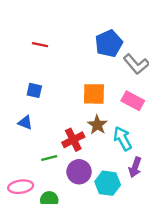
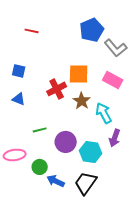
blue square: (34, 90) -> (19, 71), moved
red cross: (73, 140) -> (57, 89), moved

